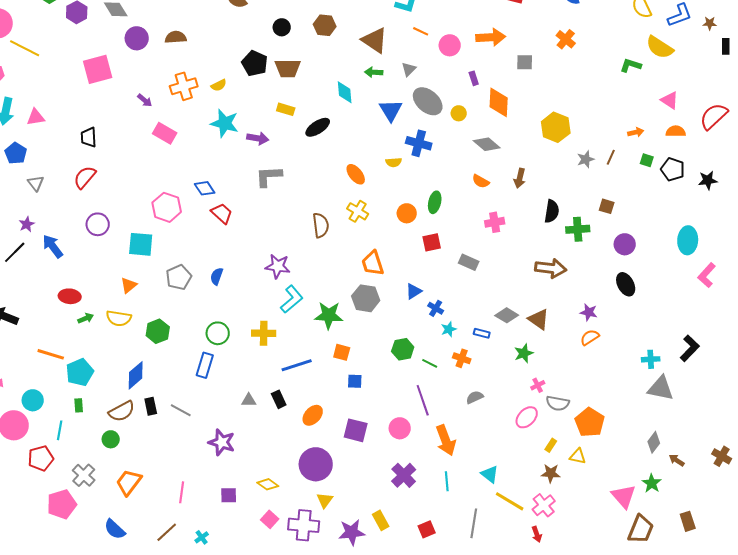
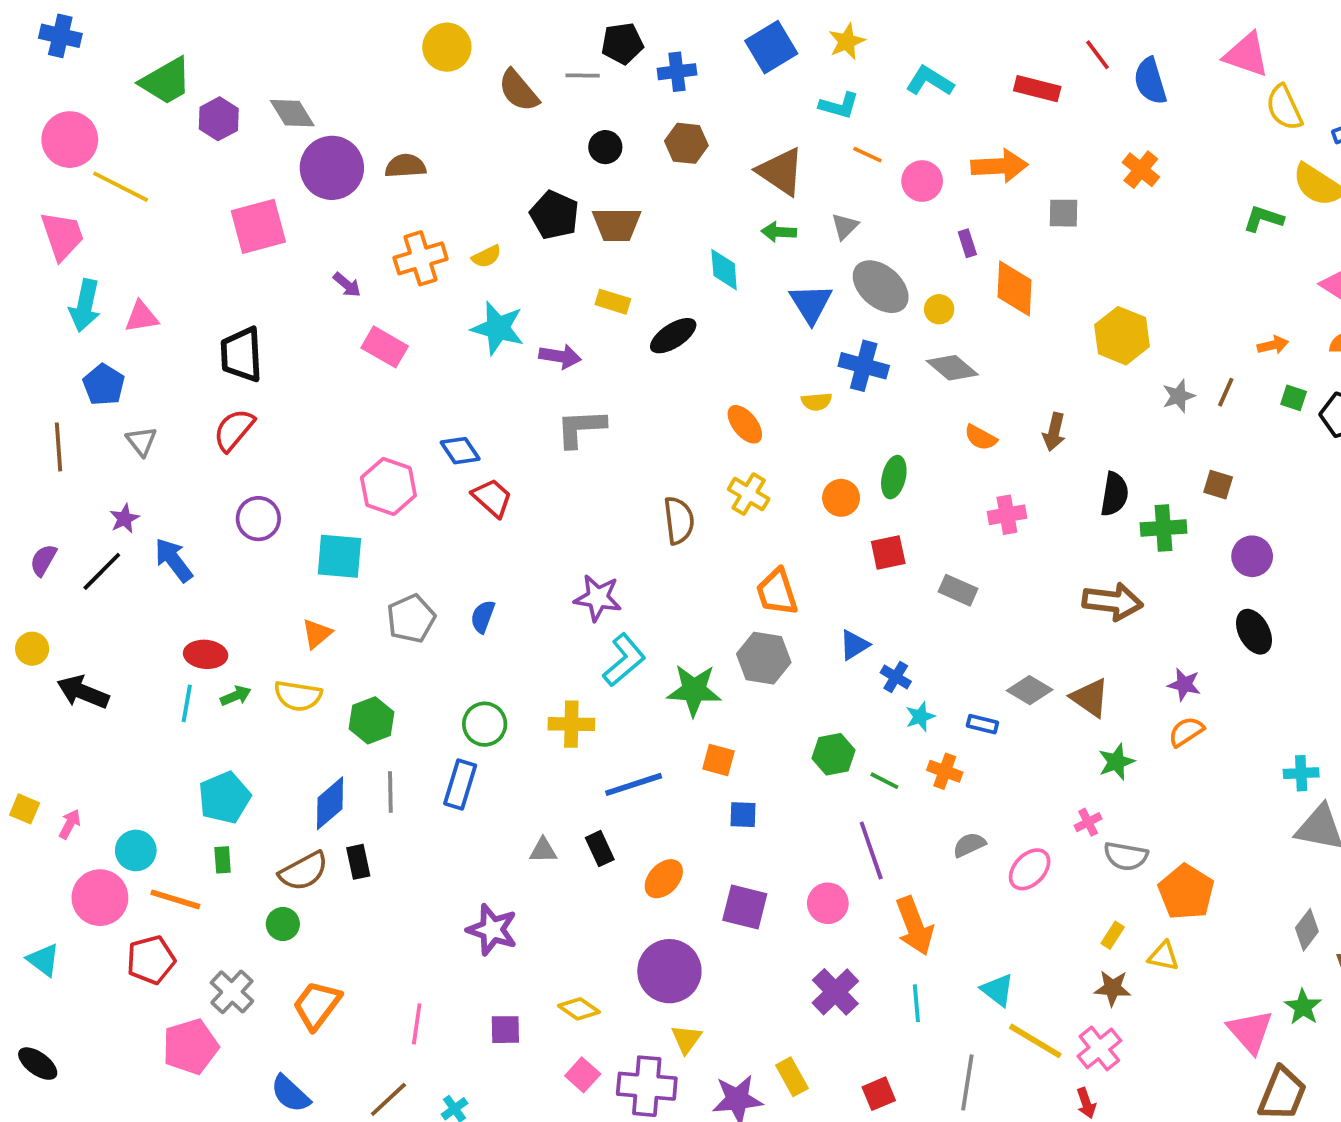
purple circle: (137, 38) -> (332, 168), size x1.4
black trapezoid: (89, 137) -> (241, 355), size x1.4
gray diamond: (487, 144) -> (952, 368), moved
green star: (524, 353) -> (1116, 762), moved
orange line: (51, 354) -> (175, 899), moved
gray line: (181, 410) -> (390, 792), moved, turned 60
pink ellipse: (527, 417) -> (1030, 869), moved
cyan line: (60, 430) -> (187, 703), moved

